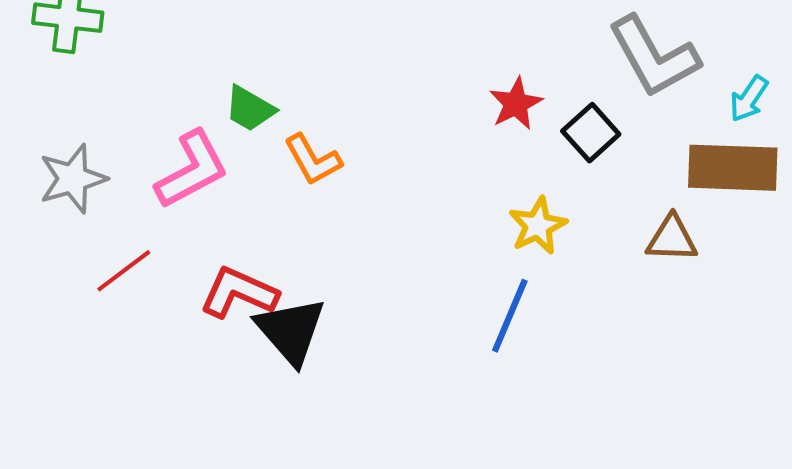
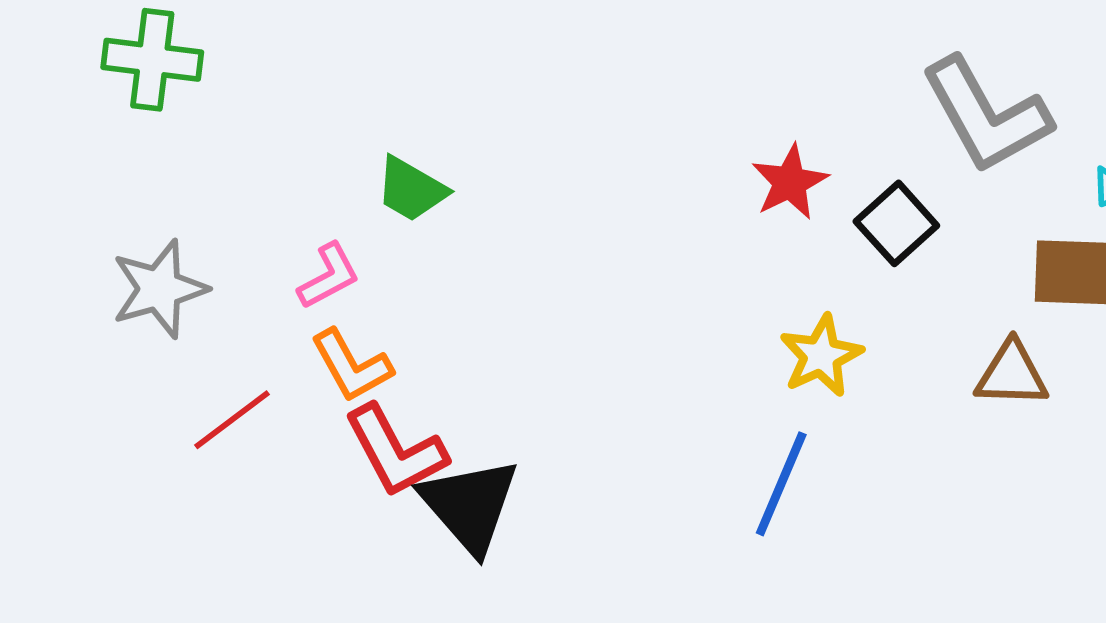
orange L-shape: (313, 160) -> (351, 366), moved
pink L-shape: (192, 170) -> (329, 276), size x0.6
red L-shape: (239, 293) -> (396, 451), turned -142

